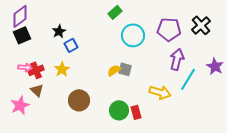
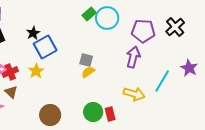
cyan circle: (133, 35) -> (107, 18), moved
blue square: (71, 45) -> (45, 47), size x1.6
purple arrow: (177, 59) -> (133, 57), moved
gray square: (125, 69) -> (86, 60), moved
brown circle: (79, 100) -> (50, 115), moved

